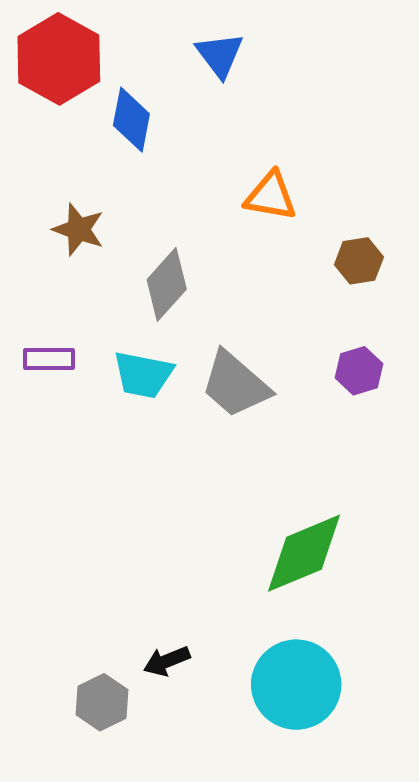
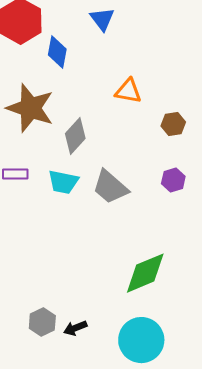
brown star: (78, 229) -> (30, 108), size x1.8
gray hexagon: (102, 702) -> (42, 322), moved

